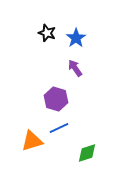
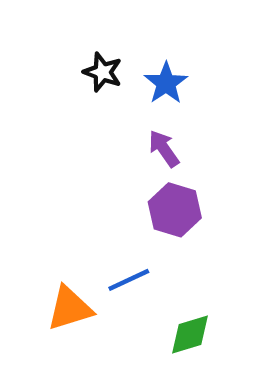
purple hexagon: (56, 99) -> (175, 210), moved

